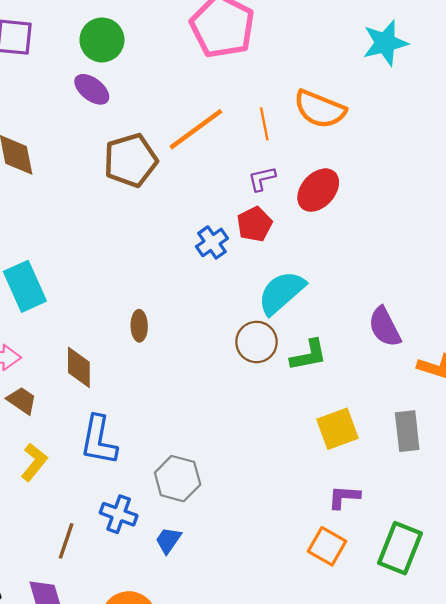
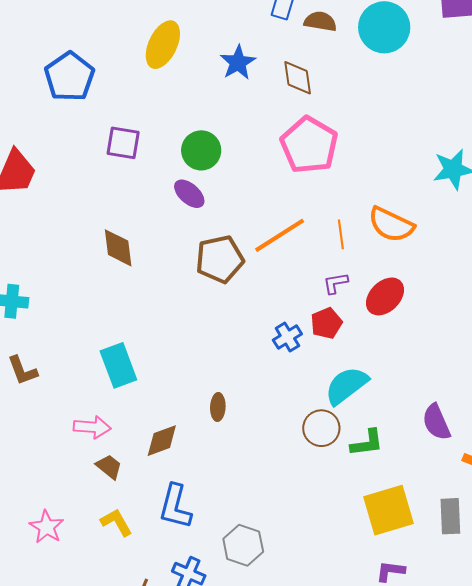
brown diamond: (79, 367) -> (162, 441), turned 66
yellow square: (338, 429) -> (389, 510), size x1.4
yellow L-shape: (34, 462) -> (116, 522), turned -72

